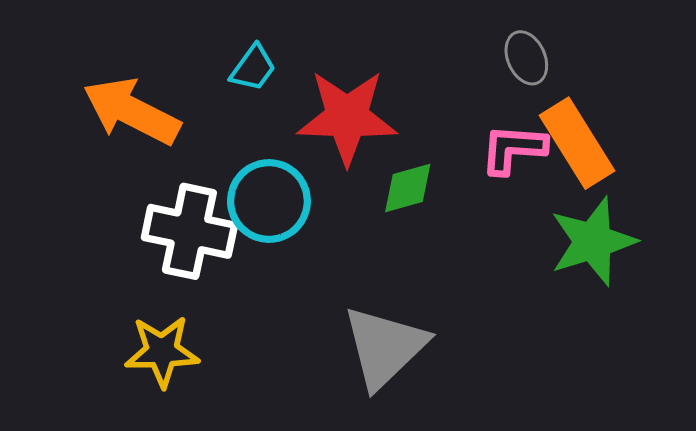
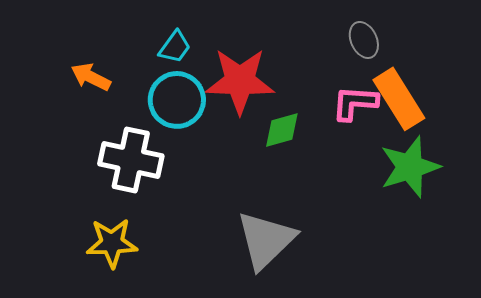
orange arrow: (132, 111) -> (91, 77), size x0.6
cyan circle: (269, 201) -> (177, 100), moved

